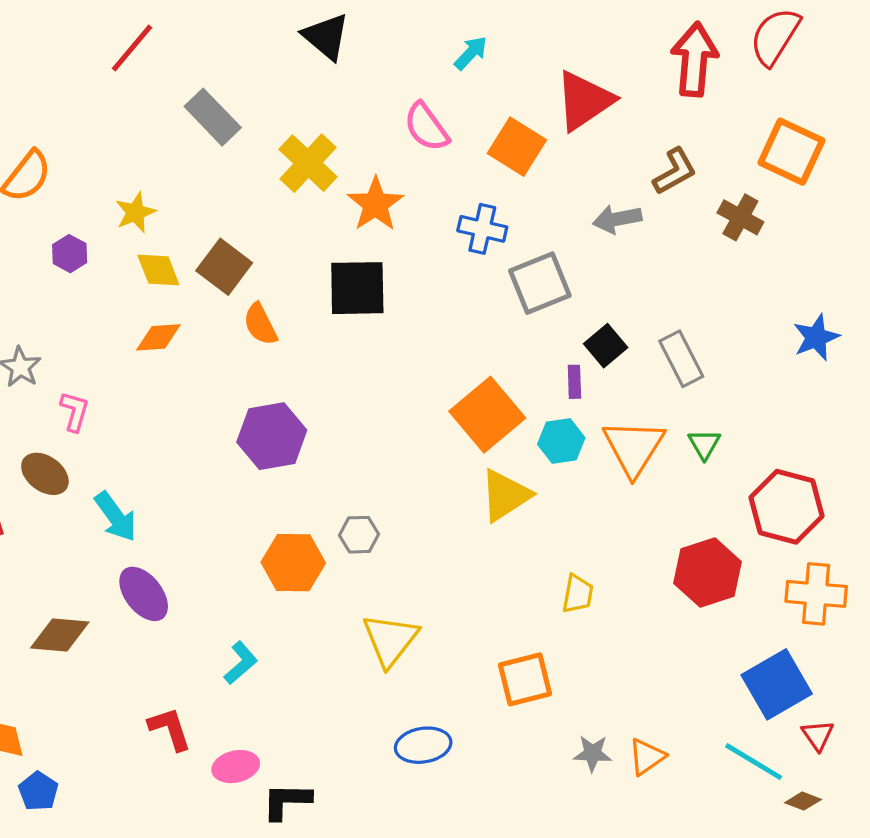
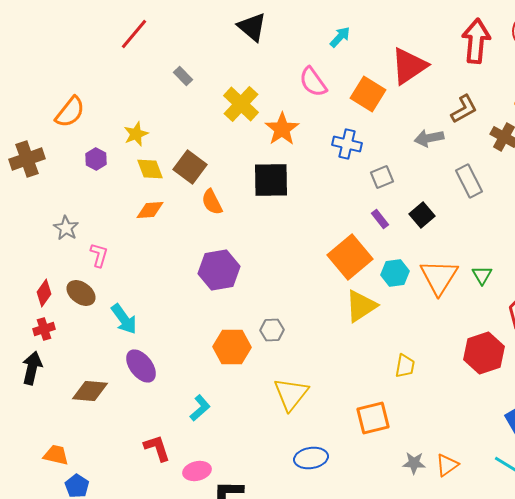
gray rectangle: (213, 117) -> (183, 76), size x0.6
gray square: (540, 283) -> (382, 177), size x0.6
gray rectangle: (681, 359) -> (469, 181), moved
purple rectangle: (574, 382) -> (380, 219), moved, turned -36

